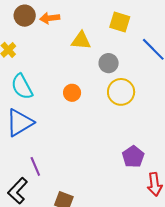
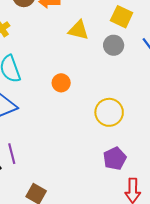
gray circle: (109, 63) -> (114, 45), moved
yellow circle: (121, 92) -> (109, 112), moved

